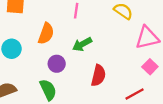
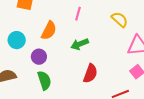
purple circle: (57, 64) -> (39, 57), moved

